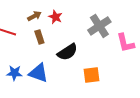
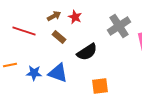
brown rectangle: (39, 37) -> (59, 37), turned -32
orange square: (91, 75) -> (100, 86), moved

